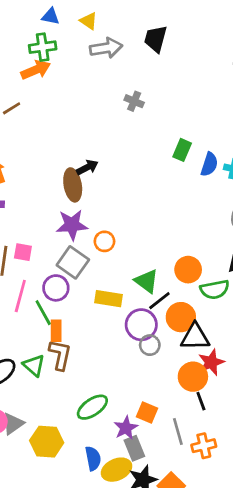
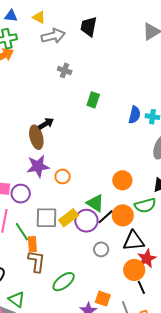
gray cross: (134, 101) -> (65, 70), moved
green rectangle: (182, 150) -> (93, 100), moved
gray square: (73, 262) -> (47, 218), moved, turned -30
orange circle: (188, 270) -> (122, 180), moved
purple circle: (56, 288) -> (21, 194), moved
yellow rectangle: (109, 299) -> (69, 218), turned -42
orange circle: (181, 317) -> (123, 215), moved
purple circle: (141, 325) -> (86, 221), moved
green triangle: (34, 365) -> (17, 299), moved
green ellipse: (92, 407) -> (64, 282), moved

